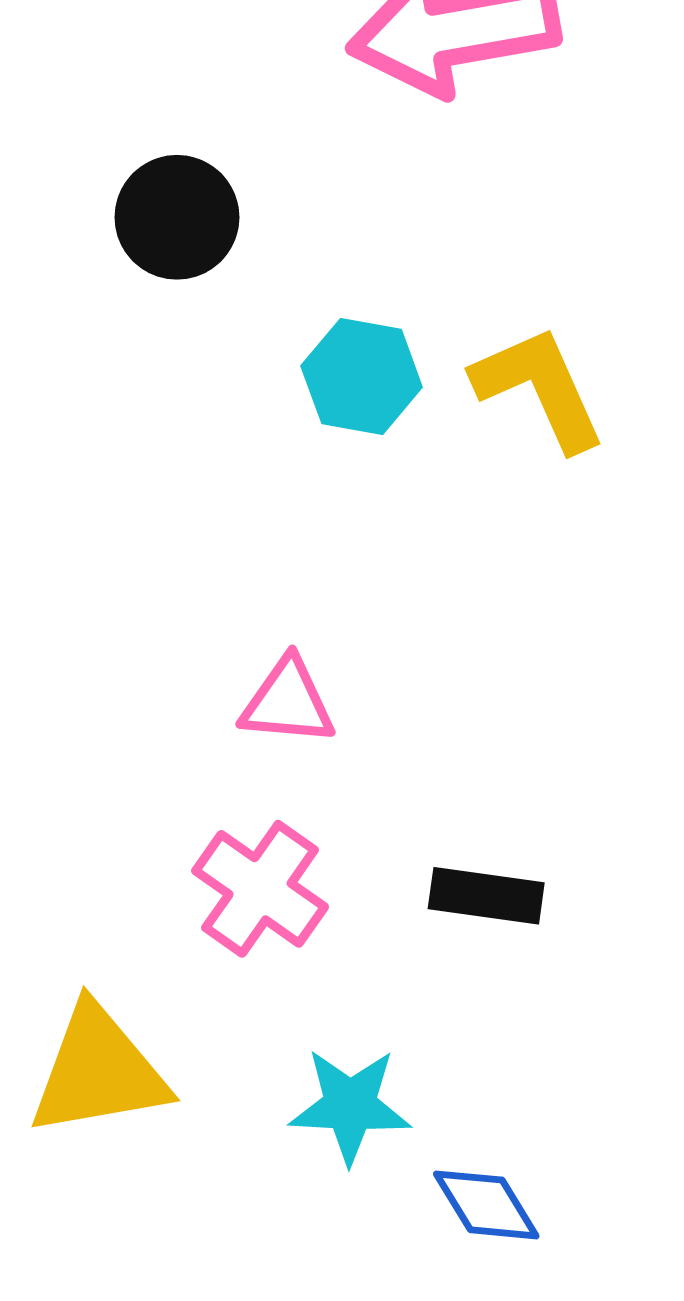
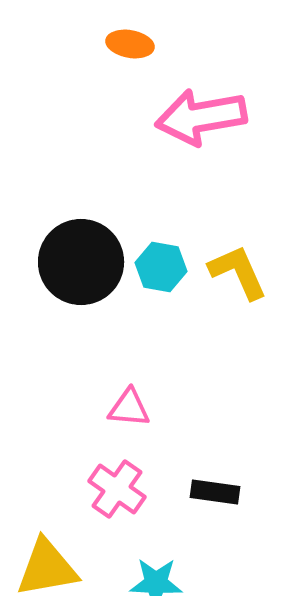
black circle: (177, 217) -> (81, 262), moved, size x1.6

